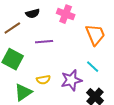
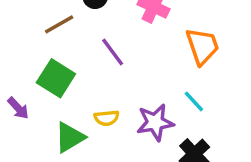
purple line: (44, 42) -> (113, 52), turned 54

